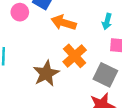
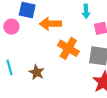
brown star: (46, 74) -> (37, 72), moved, size x0.7

